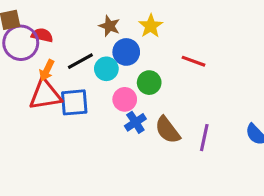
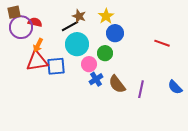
blue circle: (126, 52) -> (115, 33), moved
black line: (80, 61) -> (70, 26), moved
red line: (194, 61) -> (162, 43), moved
cyan circle: (106, 69) -> (77, 44), size x1.5

